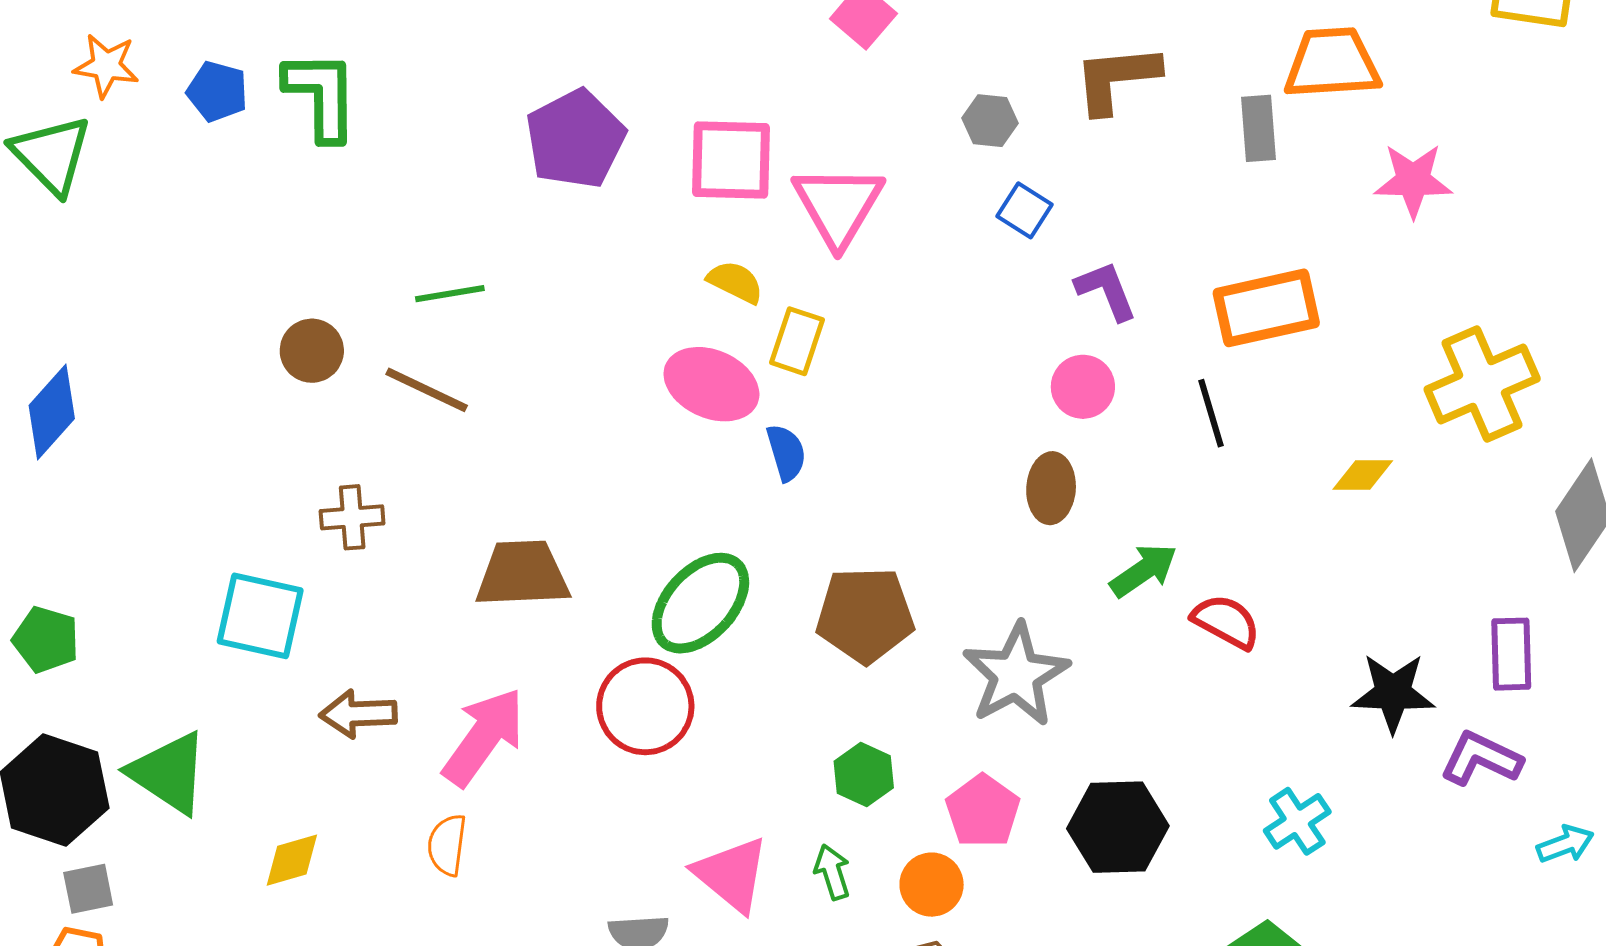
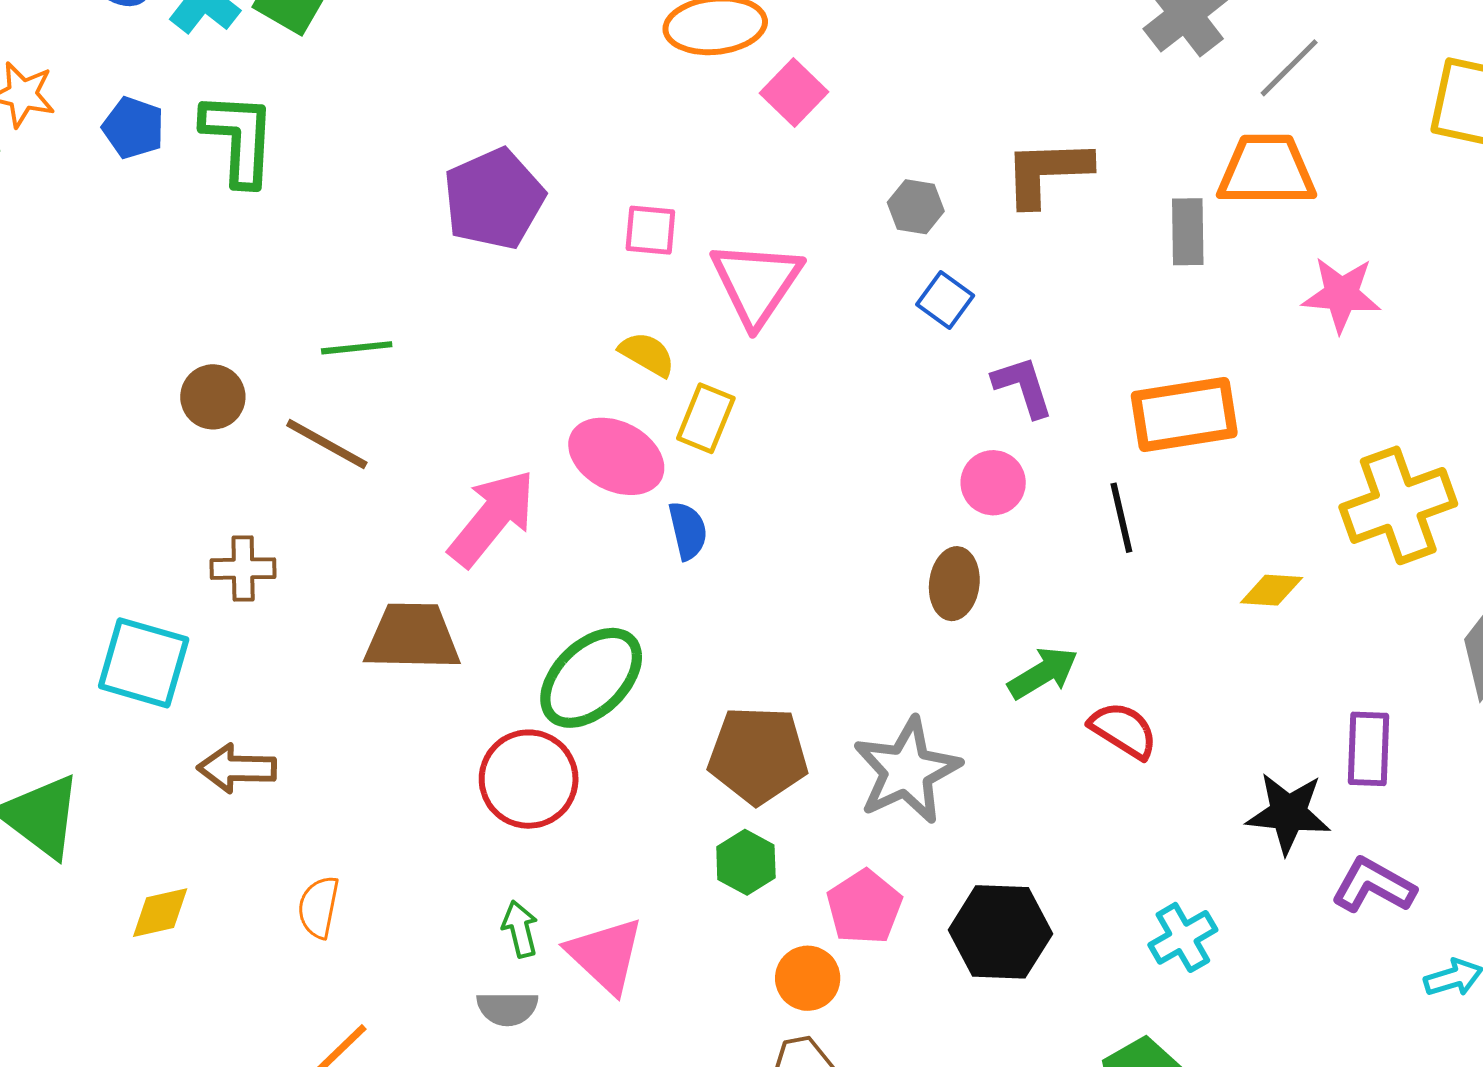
pink square: (731, 160) -> (650, 230), size x0.6
brown pentagon: (865, 615) -> (758, 755), moved
purple rectangle: (1511, 654) -> (1369, 749), moved
pink arrow: (484, 737) -> (492, 518), moved
green arrow: (832, 872) -> (520, 929), moved

